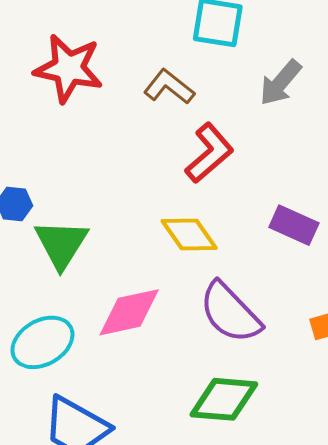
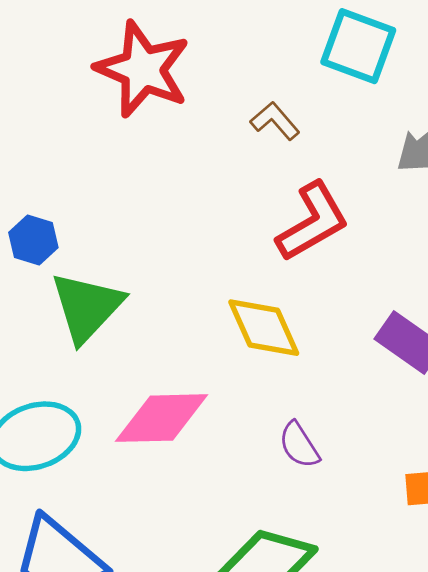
brown L-shape: (169, 87) -> (275, 121), size x0.7
purple semicircle: (230, 313) -> (299, 445), size x0.5

